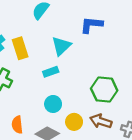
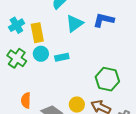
cyan triangle: (61, 46) -> (75, 23), moved
cyan circle: (53, 104) -> (41, 54), moved

